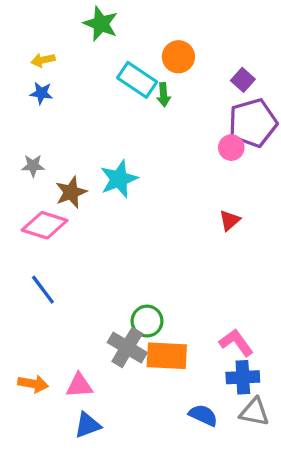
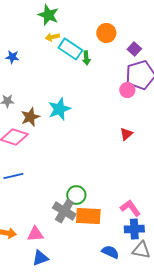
orange circle: (178, 57) -> (106, 33), moved
yellow arrow: (43, 60) -> (52, 37), moved
blue line: (43, 290) -> (13, 176), turned -66

